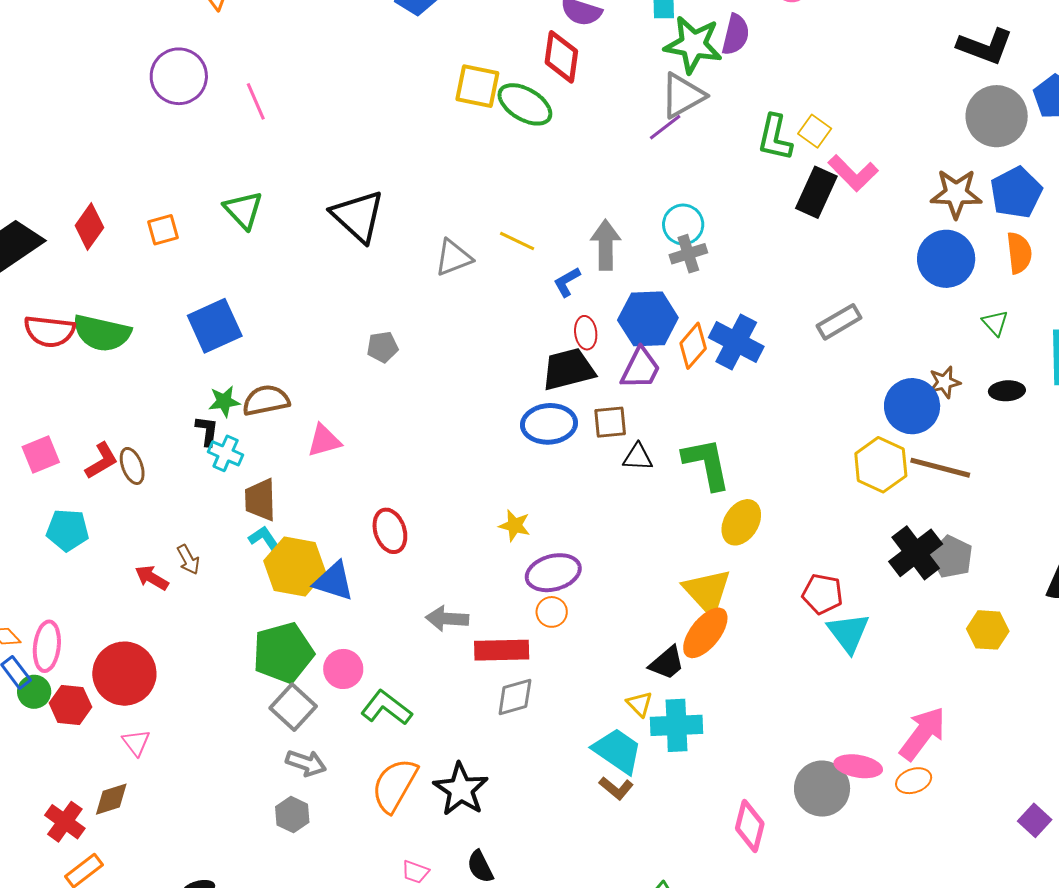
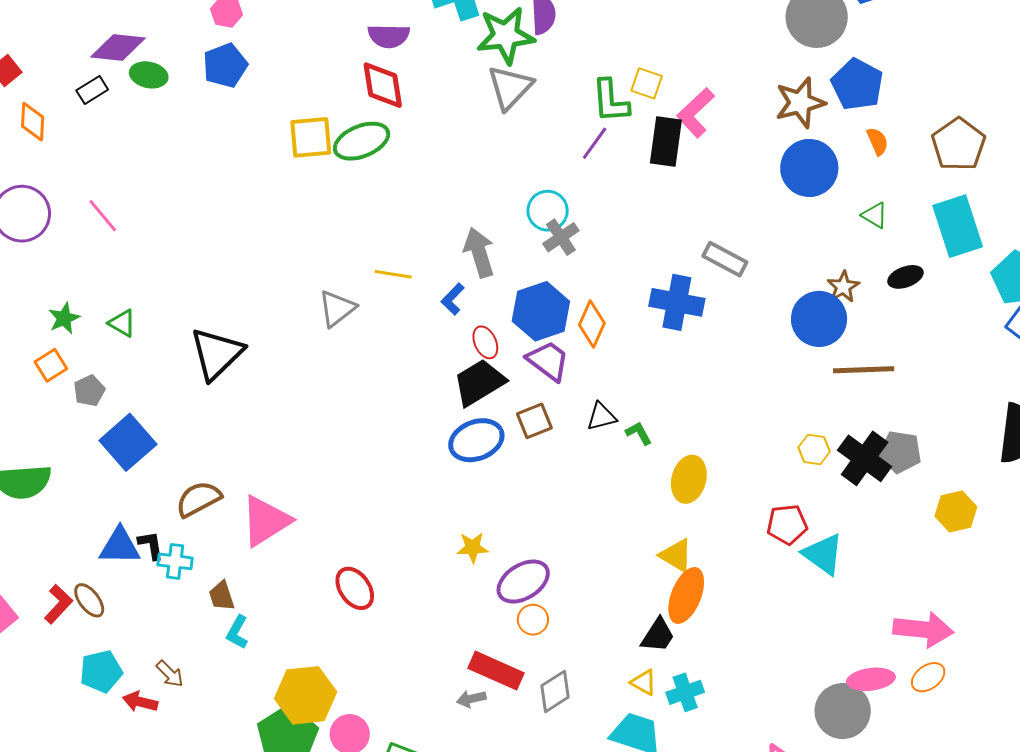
green ellipse: (525, 104) -> (362, 141), turned -36
purple line: (665, 127) -> (595, 143), moved
pink L-shape: (853, 173) -> (696, 113), turned 108
green triangle: (243, 210) -> (122, 323), size x0.7
black triangle: (358, 216) -> (217, 354), moved, turned 50
orange semicircle: (1019, 253) -> (878, 141), size x0.7
gray rectangle: (839, 322) -> (725, 259), turned 75
blue cross: (736, 342) -> (677, 302), moved
gray pentagon: (382, 347) -> (89, 391), moved
purple trapezoid: (641, 368) -> (548, 361), turned -63
green star: (224, 401) -> (64, 318), moved
pink triangle: (324, 441) -> (266, 521), size x1.5
black triangle: (638, 457) -> (601, 417), moved
green L-shape: (707, 464) -> (639, 433), size x0.5
yellow hexagon: (881, 465) -> (814, 450), moved, size x0.6
brown trapezoid: (260, 500) -> (222, 596), size x0.7
cyan pentagon: (68, 530) -> (101, 671), moved
cyan L-shape: (265, 539) -> (237, 632), turned -100
yellow hexagon: (295, 566) -> (306, 695), moved
blue triangle: (334, 581) -> (120, 546), moved
yellow triangle: (707, 592) -> (676, 555), size x0.7
gray arrow: (447, 619) -> (471, 699), moved, size x0.7
red rectangle: (502, 650) -> (496, 671), turned 42
gray diamond: (515, 697) -> (555, 691), moved
cyan cross: (677, 725) -> (685, 692), size x0.7
pink arrow: (923, 734) -> (923, 629), turned 76

